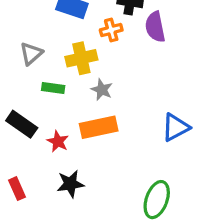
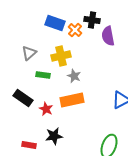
orange cross: (111, 30) -> (75, 30), moved, turned -32
red rectangle: (17, 189) -> (29, 145), moved, turned -56

